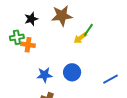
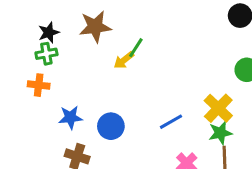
green cross: (17, 37) -> (46, 54), moved
orange cross: (28, 45) -> (39, 85), moved
blue circle: (72, 72) -> (111, 126), moved

